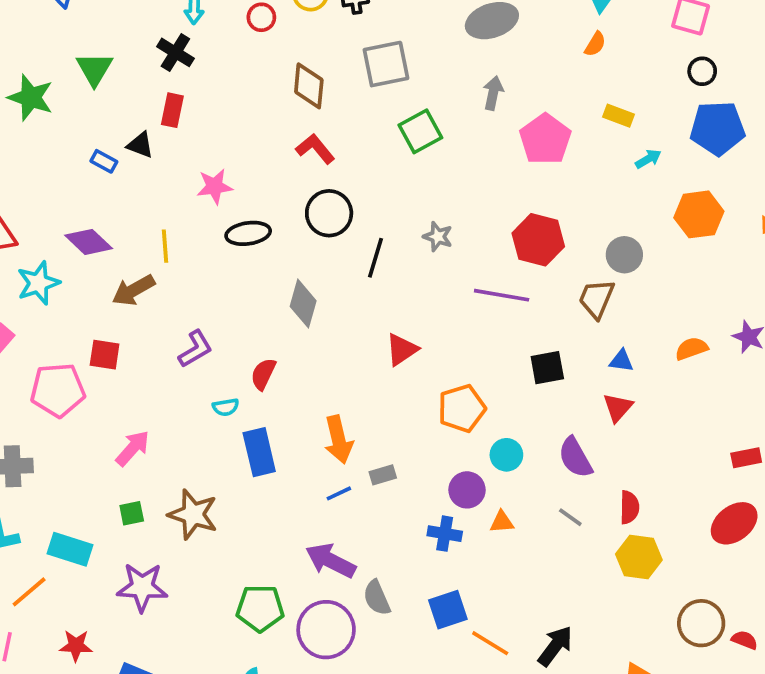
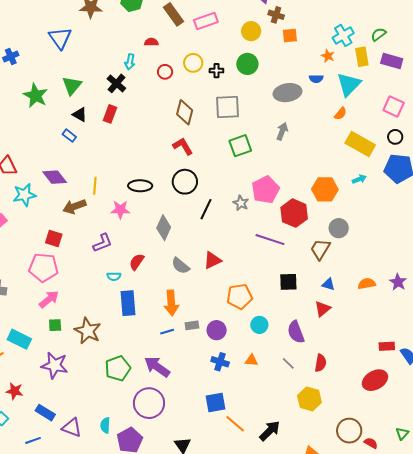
yellow rectangle: (619, 116) -> (360, 144), moved, size x1.8
pink pentagon: (545, 139) -> (266, 190), moved
black triangle: (140, 145) -> (80, 115), moved
pink star: (215, 186) -> (120, 210), moved
orange hexagon: (699, 214) -> (325, 189), moved
pink pentagon: (58, 390) -> (43, 267), moved
pink arrow: (133, 448) -> (49, 299), moved
purple circle: (467, 490) -> (217, 330), moved
yellow hexagon: (639, 557) -> (309, 399), moved
gray semicircle: (377, 598) -> (180, 266), moved, turned -36
green pentagon: (260, 608) -> (118, 368), moved, turned -30

